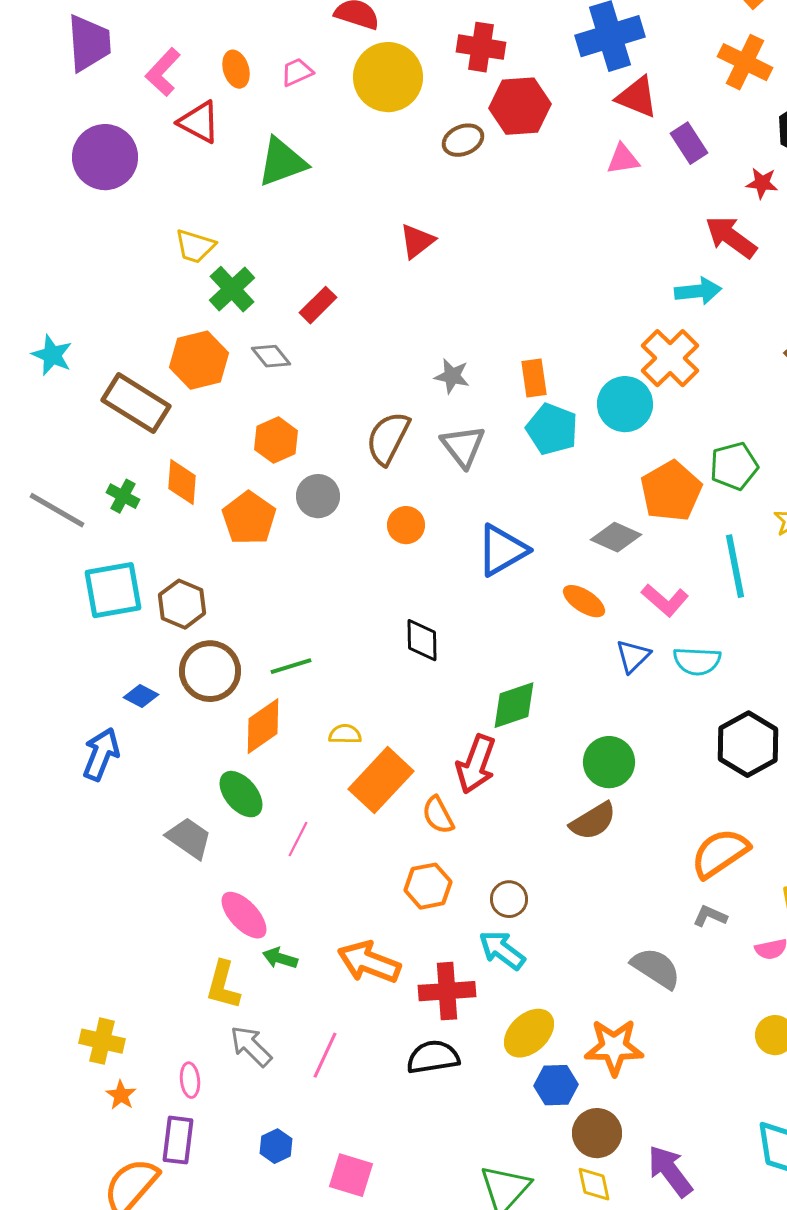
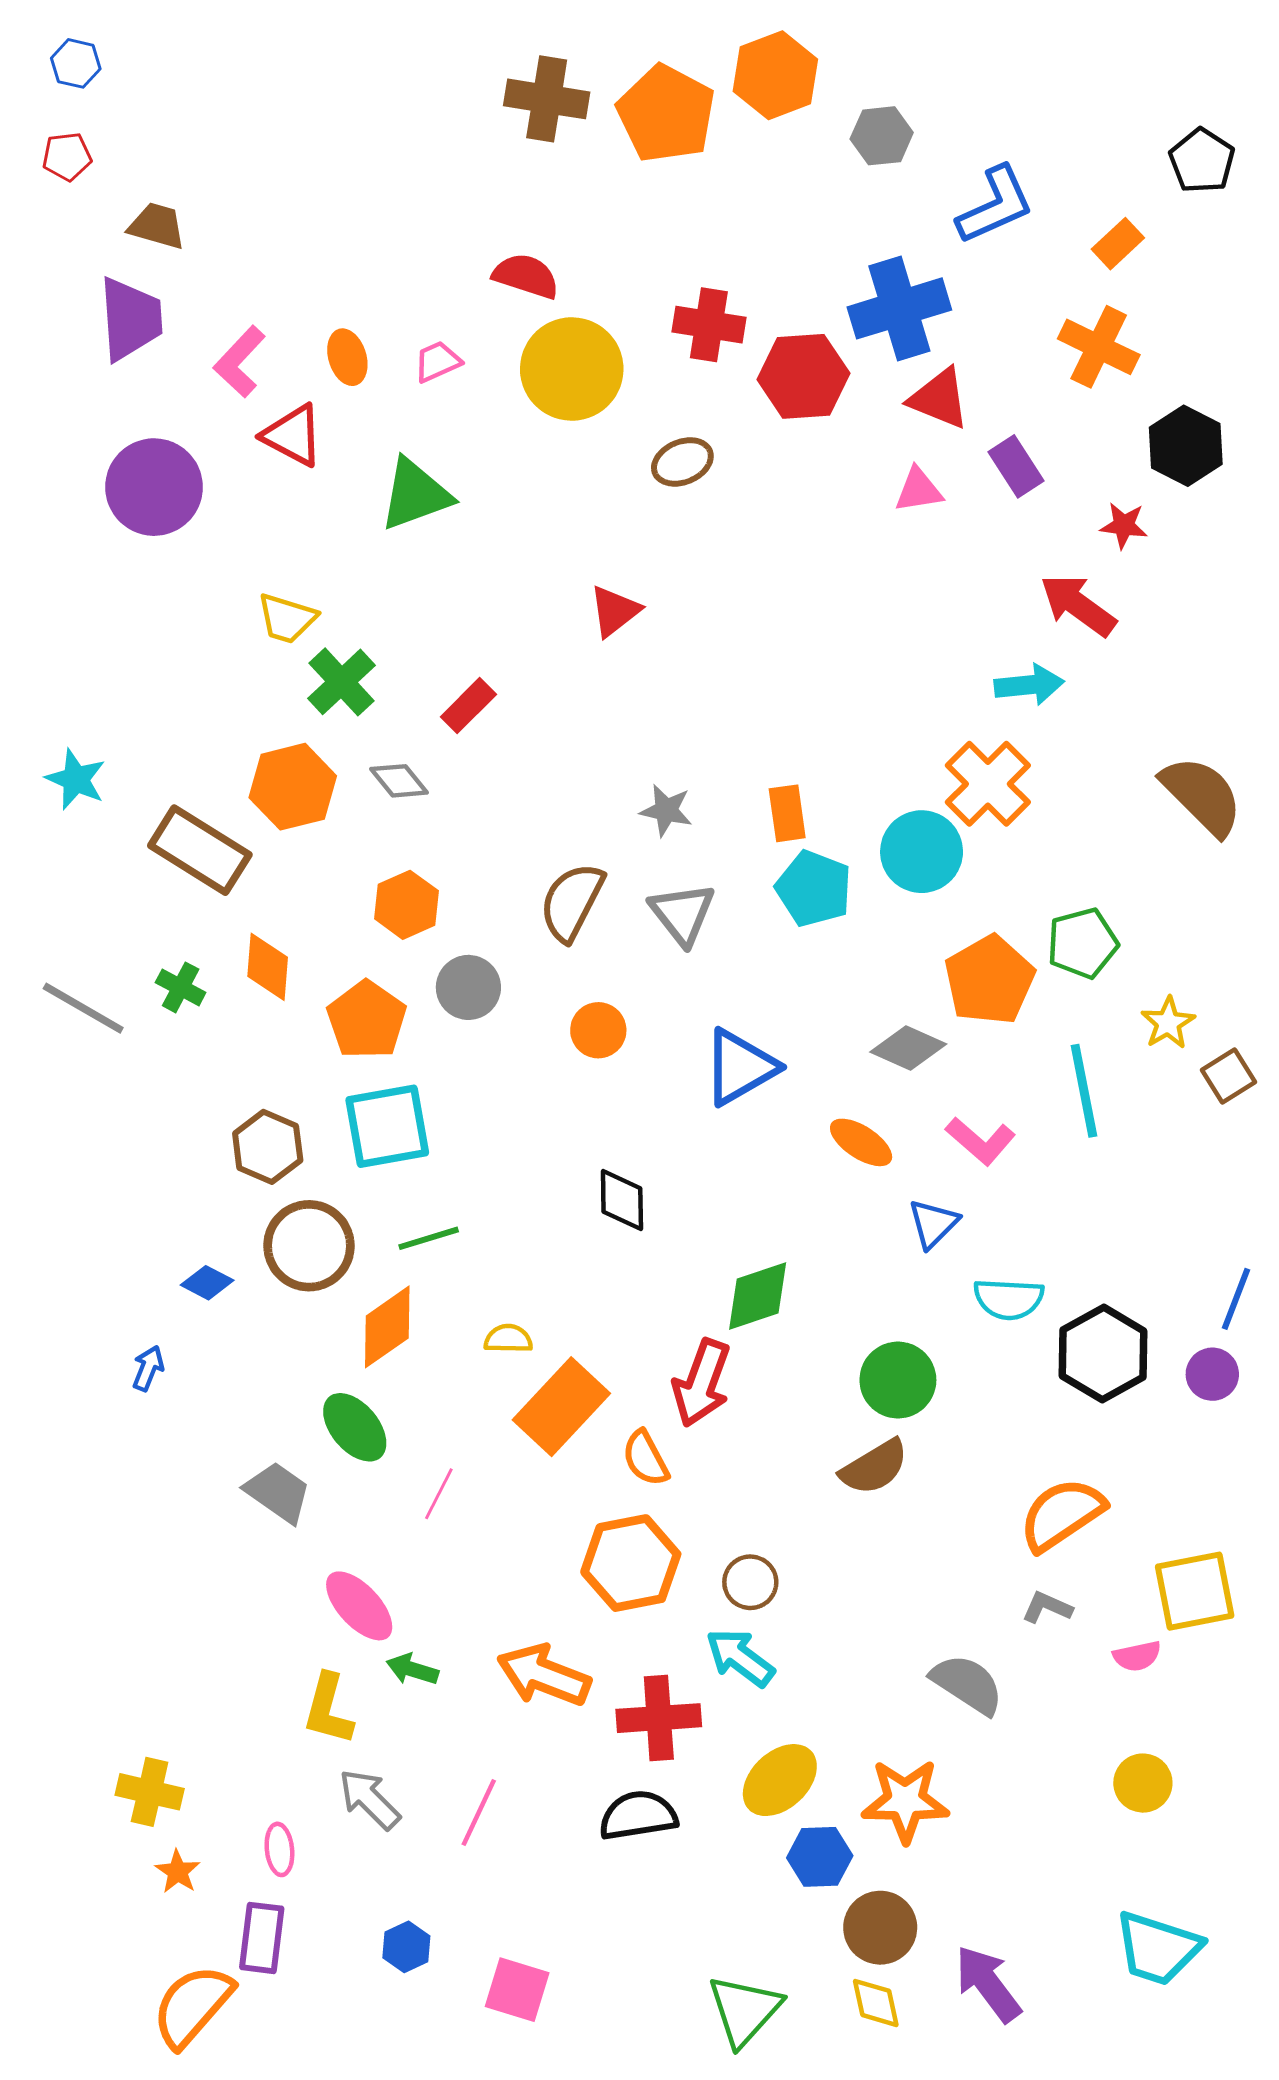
red hexagon: (520, 106) -> (803, 376), moved
cyan square: (113, 590) -> (387, 1126), moved
cyan semicircle: (697, 661) -> (1009, 1299), moved
blue arrow: (101, 754) -> (148, 1368), size x0.6
orange hexagon: (428, 886) -> (631, 1563), size x1.4

